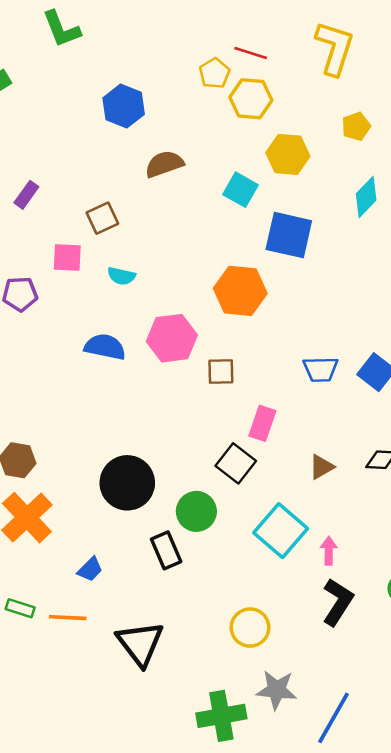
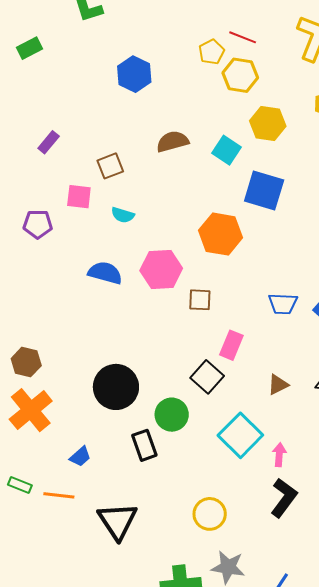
brown semicircle: (164, 164) -> (173, 142), moved

